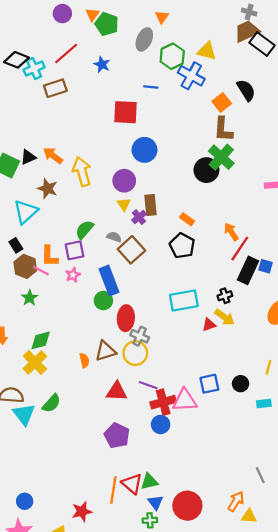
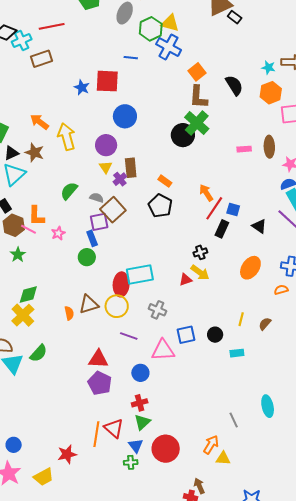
black rectangle: (262, 44) -> (235, 17), size x0.6
yellow triangle: (207, 51) -> (170, 23), moved
red line: (66, 54) -> (52, 26), turned 30
blue star: (102, 64) -> (82, 87), moved
black semicircle: (246, 90) -> (234, 85), moved
black triangle: (28, 157) -> (11, 153), moved
purple square: (75, 250) -> (99, 222), moved
blue square: (265, 266) -> (233, 209), moved
black rectangle: (248, 270) -> (222, 229), size x0.7
blue rectangle: (109, 281) -> (92, 238), size x0.6
cyan rectangle: (184, 301) -> (140, 275), moved
red ellipse: (126, 318) -> (121, 284), moved
gray cross: (140, 336) -> (158, 310), moved
red triangle: (117, 392) -> (98, 359), moved
red cross: (163, 402) -> (140, 403), moved, size x0.7
green triangle: (149, 482) -> (142, 422), moved, turned -30

